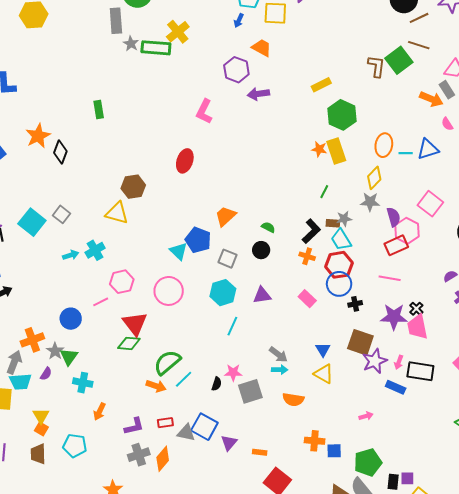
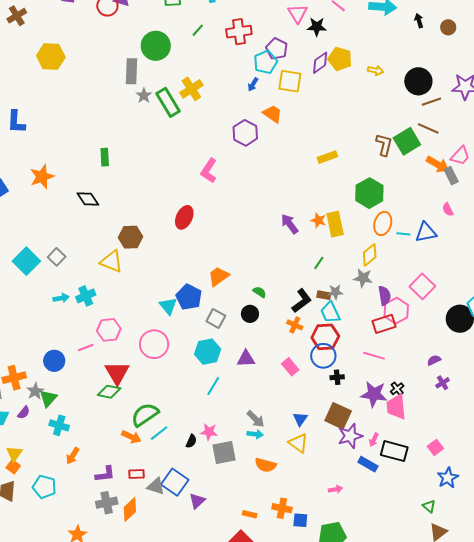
green rectangle: (156, 48) -> (168, 102), turned 48
purple arrow: (258, 94) -> (290, 224), moved, turned 55
orange arrow: (431, 99) -> (438, 164), moved
green hexagon: (342, 115) -> (369, 193), moved
black diamond: (60, 152) -> (88, 199), moved, turned -60
orange rectangle: (260, 452) -> (250, 514), moved

